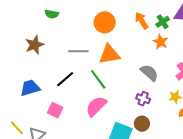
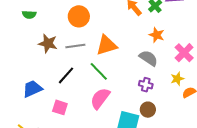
green semicircle: (52, 14) -> (29, 15), moved
orange circle: (105, 22) -> (79, 16), moved
orange star: (161, 42) -> (157, 35), moved
brown star: (34, 45) -> (48, 43), moved, turned -30

